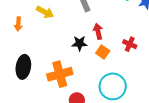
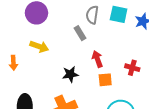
black star: (79, 43) -> (70, 74), moved
orange square: (103, 52) -> (105, 80), turned -32

